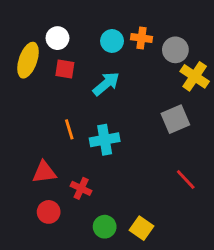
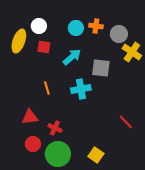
gray square: (175, 119) -> (101, 68), moved, turned 30
cyan cross: (105, 140) -> (81, 89), moved
green circle: (105, 227) -> (58, 154), moved, size x1.6

